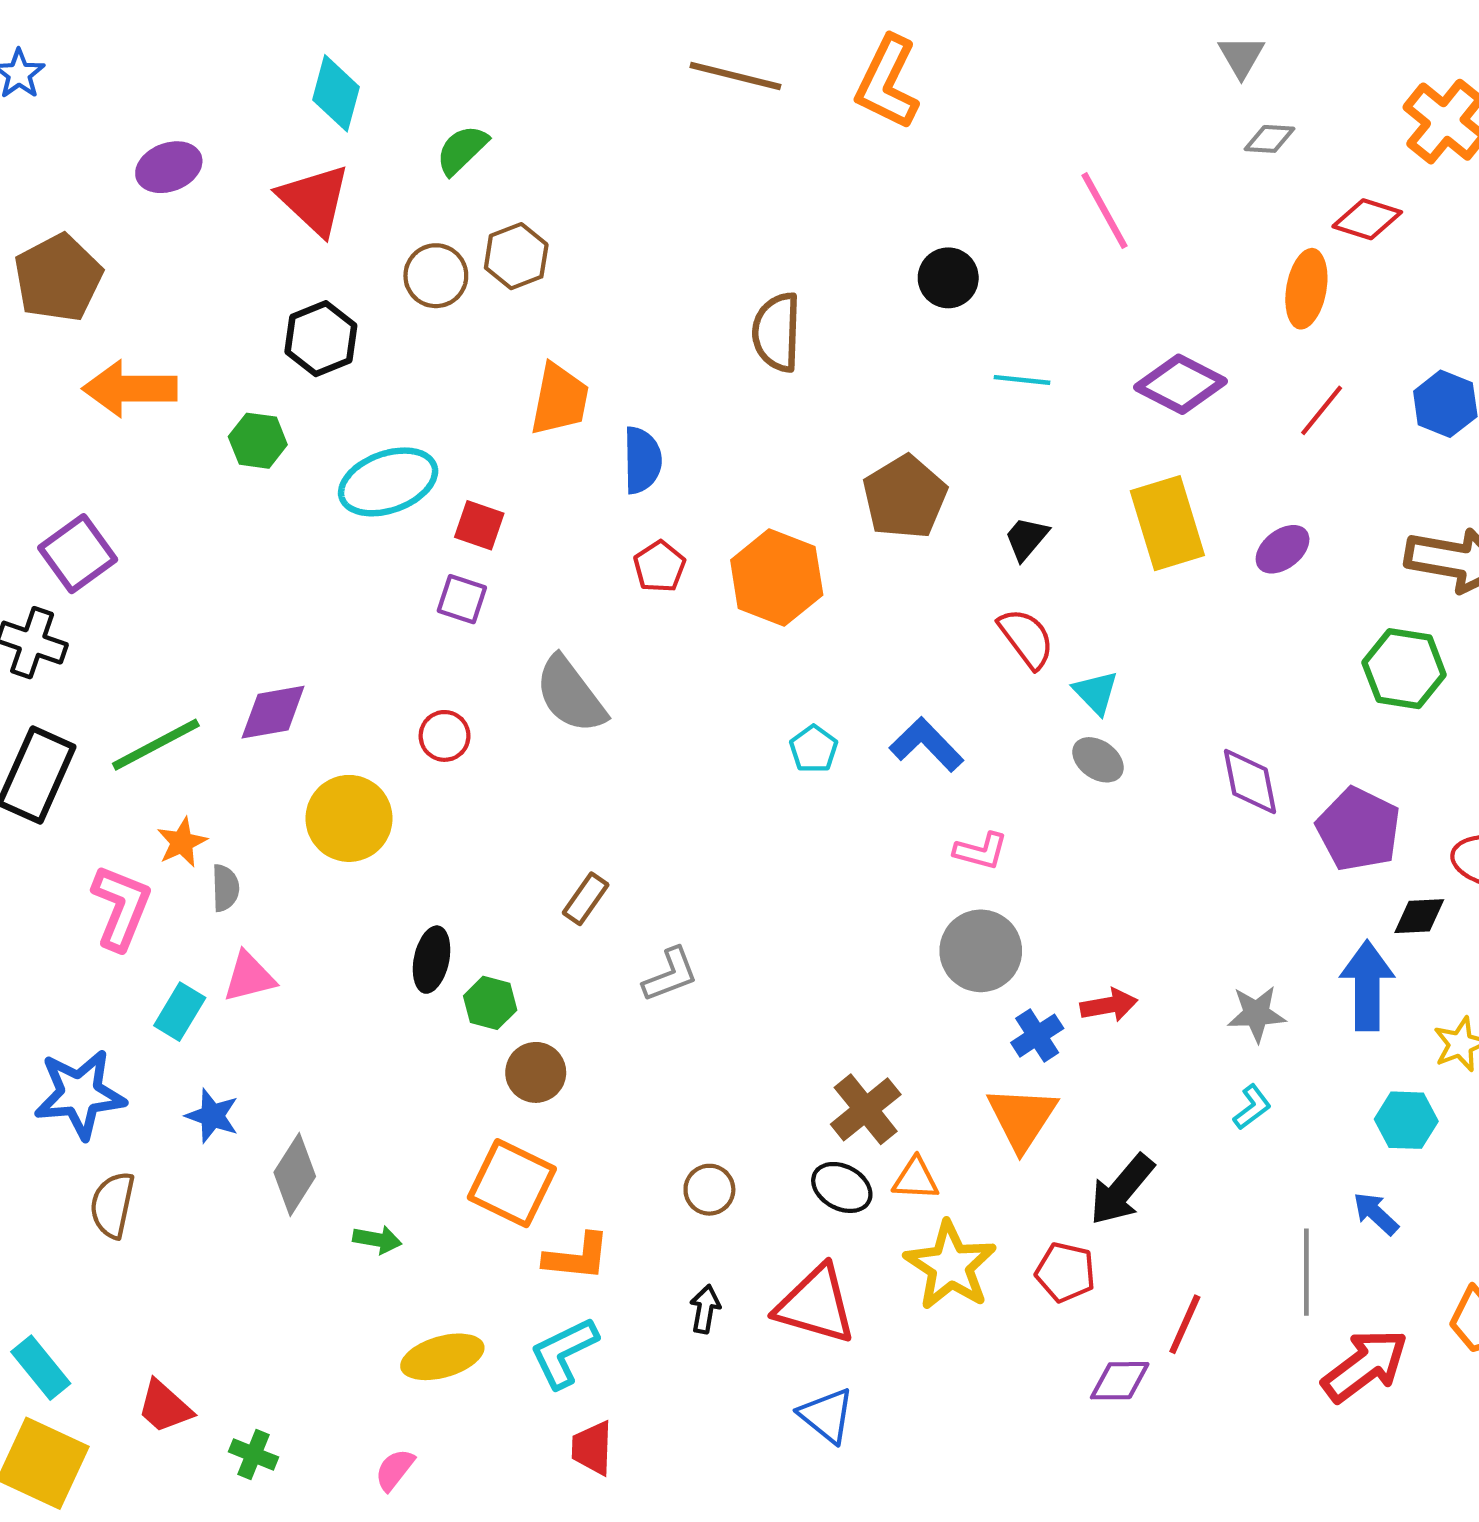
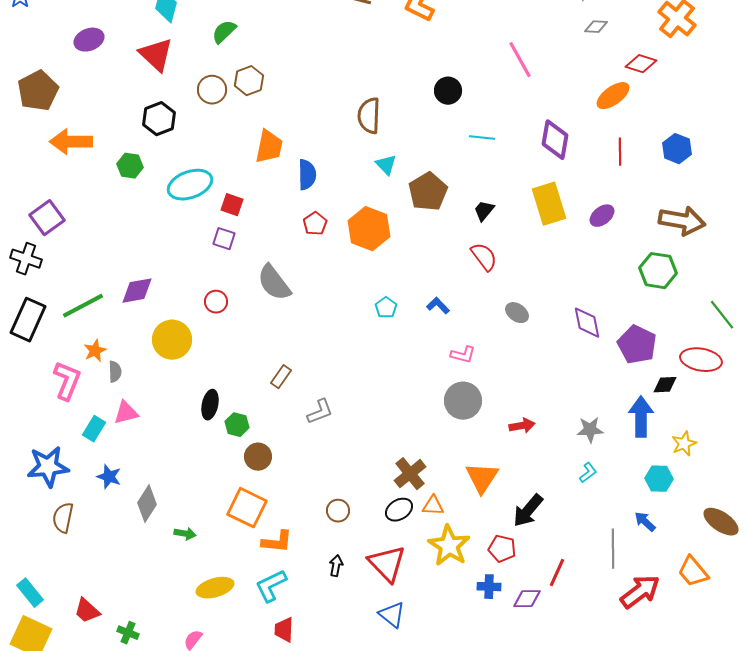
orange ellipse: (1306, 289) -> (613, 96), turned 44
purple diamond: (1180, 384) -> (555, 140), turned 72
red line: (1322, 410) -> (620, 152), turned -40
cyan triangle: (1096, 693) -> (386, 165), moved
blue L-shape: (926, 745) -> (438, 306), size x0.7
blue cross: (1037, 1036) -> (489, 587), moved, turned 35
black ellipse: (842, 1187) -> (399, 510), turned -60
red triangle: (816, 1305) -> (387, 564), turned 30

